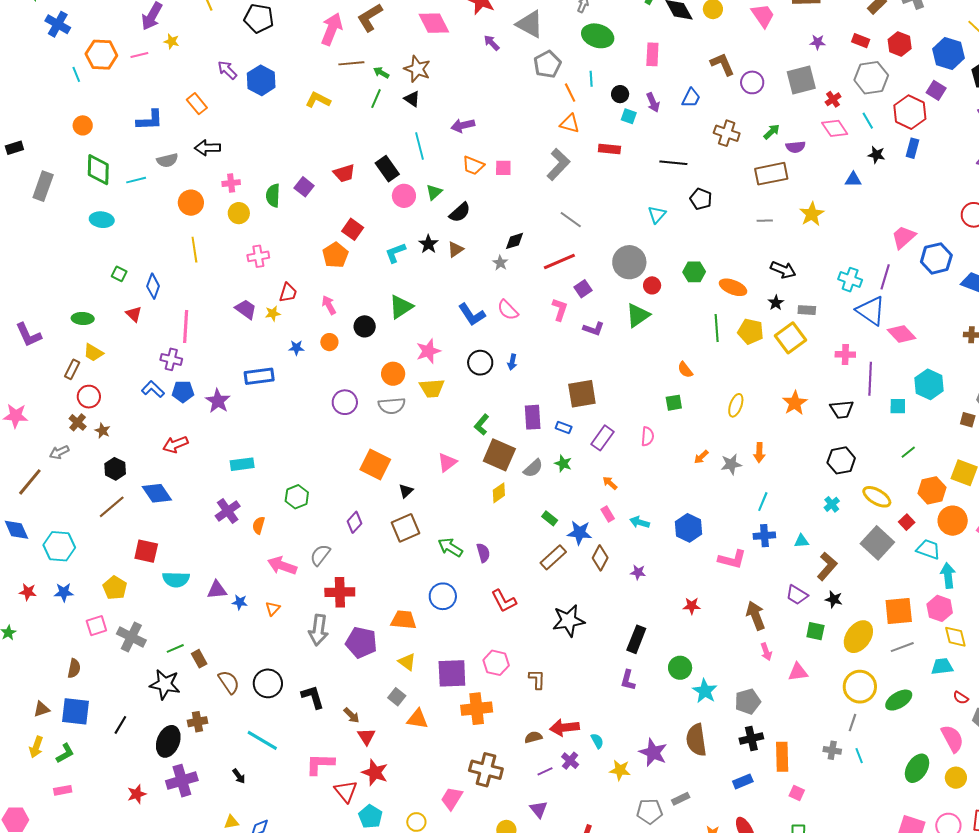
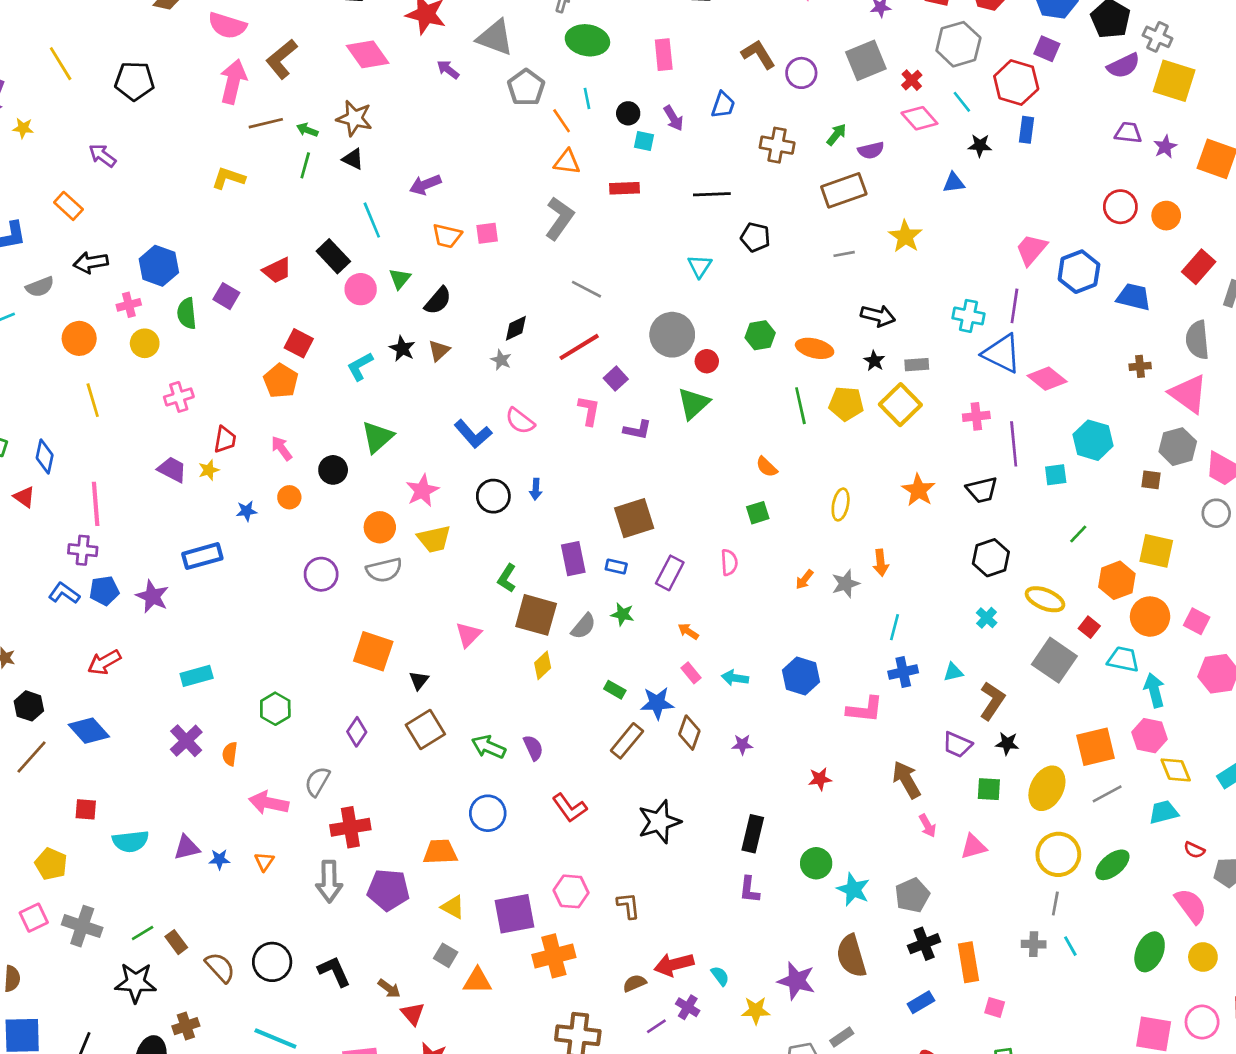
blue hexagon: (261, 80) -> (159, 266), moved
red square: (146, 551) -> (86, 809), size x0.7

